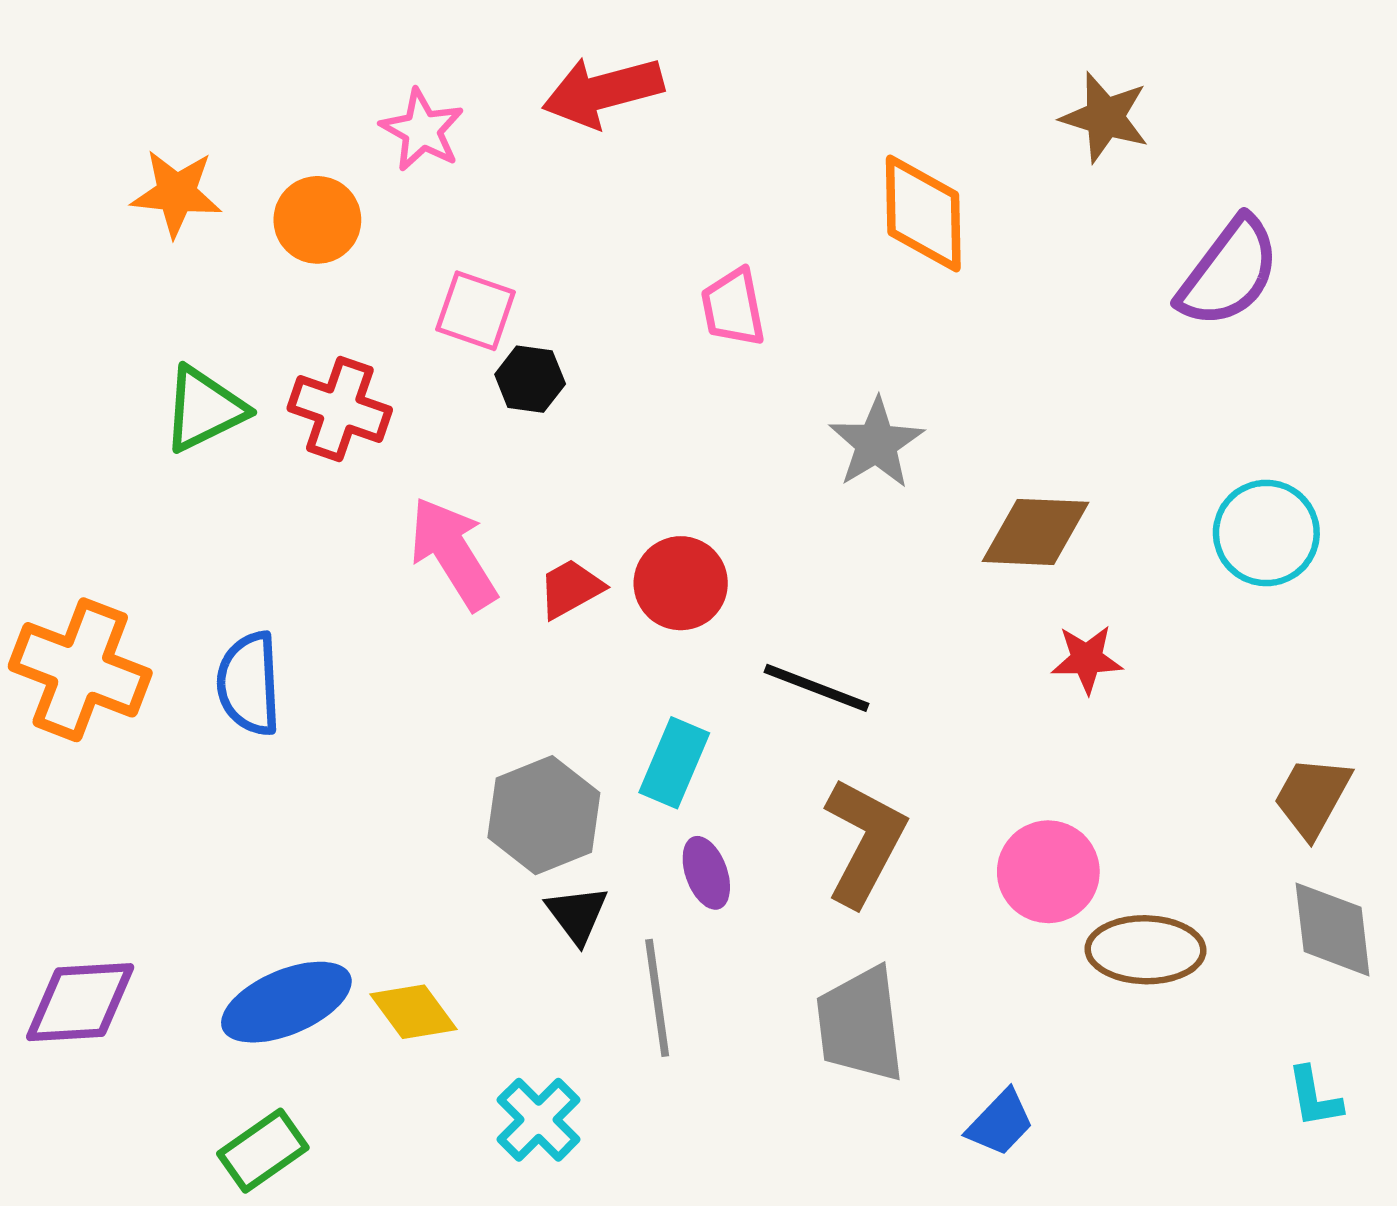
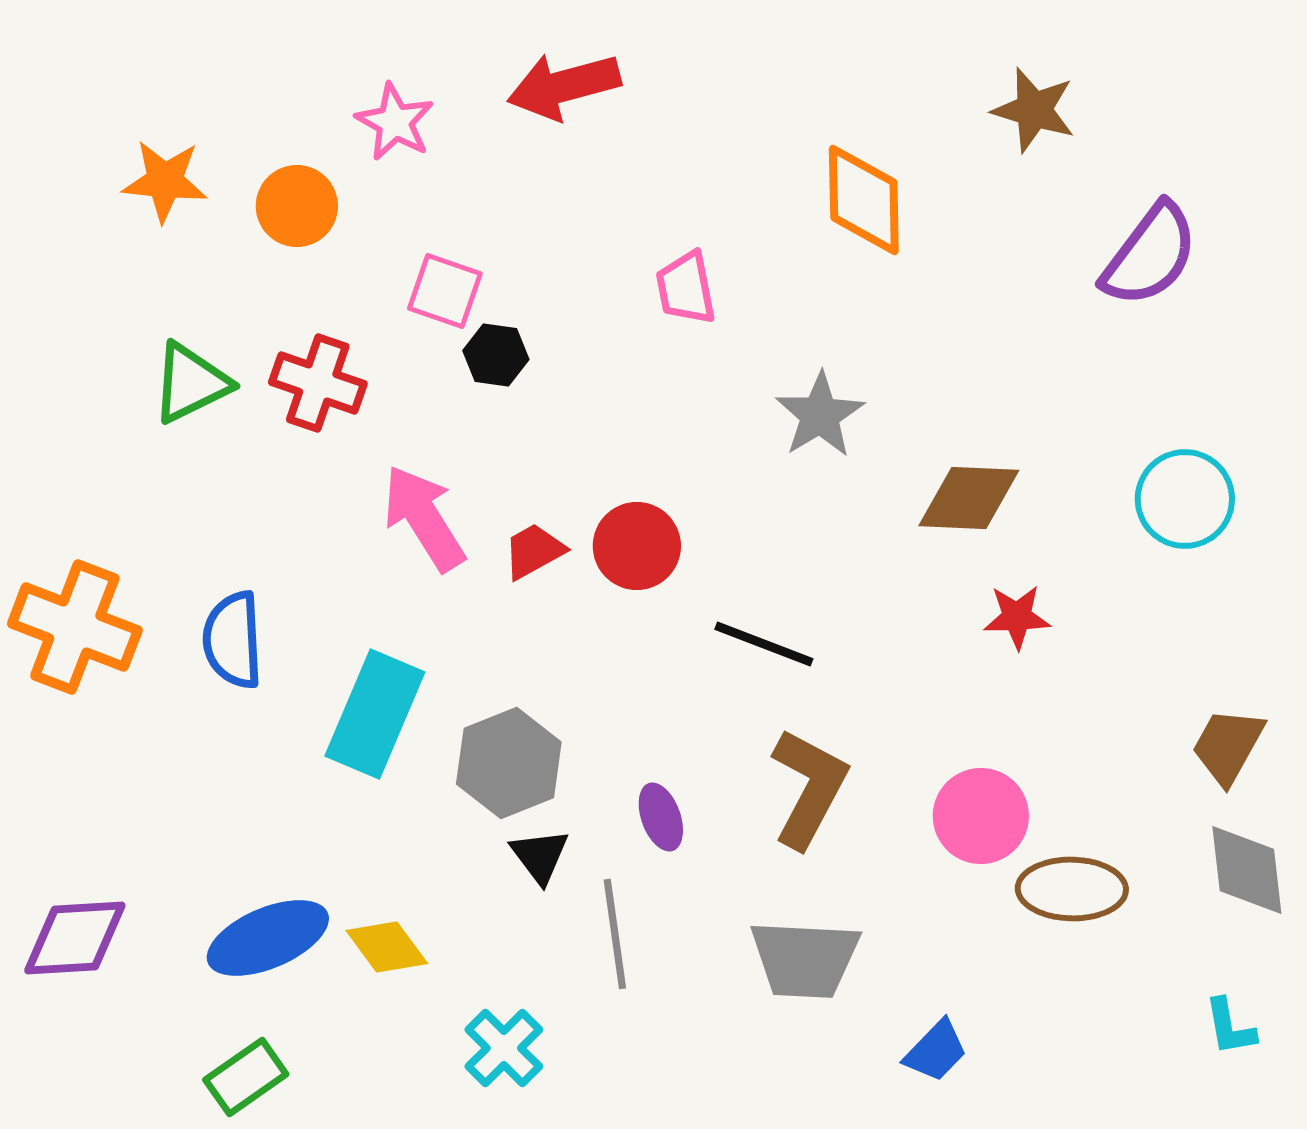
cyan rectangle: (674, 763) -> (375, 714), moved, size x1.5
gray trapezoid: (860, 1025) -> (805, 959), turned -80

